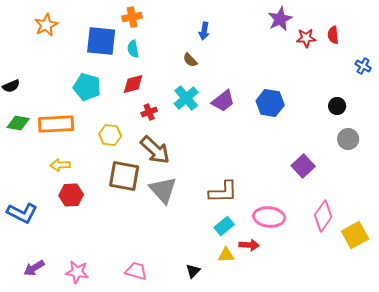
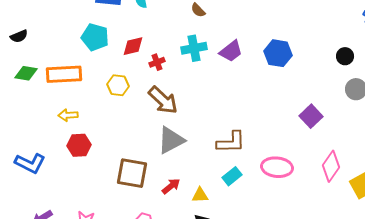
red diamond: (133, 84) -> (133, 46), moved
cyan cross: (186, 98) -> (194, 48), turned 30
brown square: (124, 176) -> (132, 173), moved
gray triangle: (163, 190) -> (171, 140), turned 44
red arrow: (249, 245) -> (171, 186), moved, turned -42
yellow triangle: (226, 255) -> (200, 195), moved

